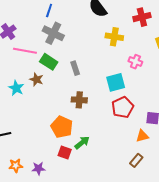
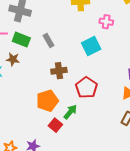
red pentagon: (123, 107) -> (86, 88), moved
orange pentagon: (62, 127) -> (47, 101), turned -30
red square: (65, 153) -> (55, 125), turned 32

